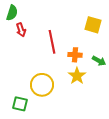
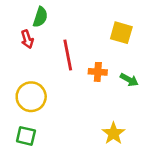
green semicircle: (12, 13) -> (40, 17), moved
yellow star: (77, 76) -> (113, 133), moved
yellow circle: (42, 85) -> (31, 97), moved

